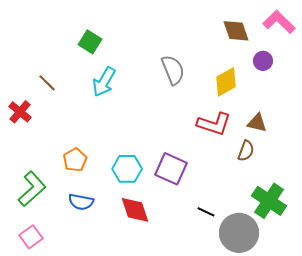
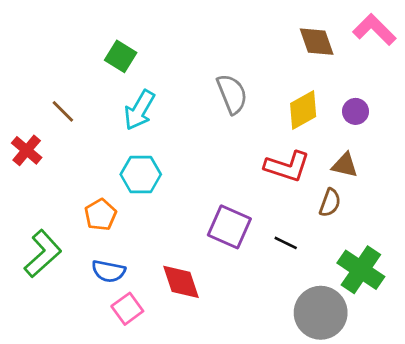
purple circle: (263, 61) -> (356, 111), moved
cyan hexagon: (127, 169) -> (141, 174), moved
black line: (206, 212) -> (286, 243), moved
pink square: (31, 237) -> (127, 309), moved

